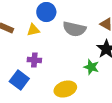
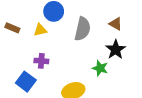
gray semicircle: (74, 29) -> (83, 29), turned -90

